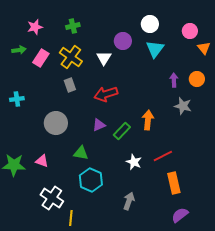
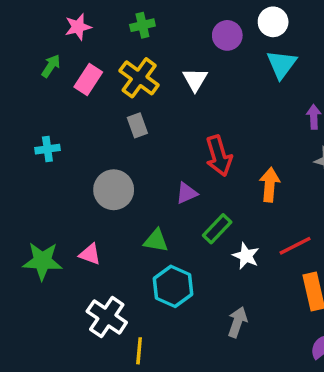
purple circle: (123, 41) -> (227, 35), moved
green arrow: (19, 50) -> (51, 66), turned -48
red arrow: (106, 94) -> (219, 156), moved, turned -90
green rectangle: (122, 131) -> (217, 229), moved

